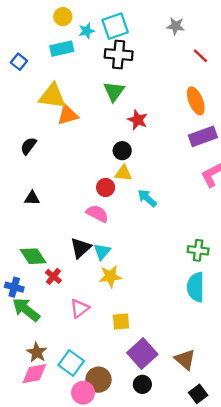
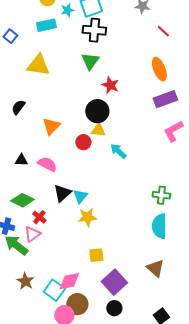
orange triangle: (68, 115) -> (51, 126), moved, turned -30
black circle: (122, 151) -> (97, 111), size x1.5
black triangle: (32, 198) -> (21, 160), moved
pink semicircle: (97, 214) -> (47, 164), moved
green diamond: (33, 256) -> (22, 200), turned -30
pink triangle: (79, 308) -> (32, 234), moved
brown triangle: (185, 359) -> (155, 268), moved
pink diamond: (34, 374) -> (69, 281), moved

